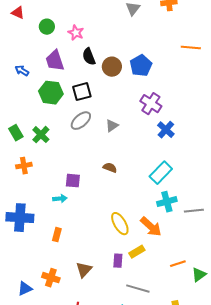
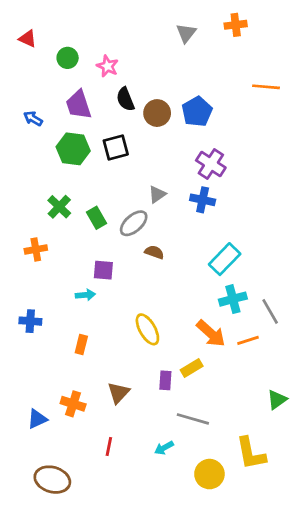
gray ellipse: (81, 121) -> (134, 223), moved
blue cross: (166, 130) -> (203, 200), moved, turned -30
green rectangle: (16, 133) -> (96, 218), moved
gray line: (194, 211) -> (270, 311), turned 66
blue cross: (20, 218) -> (30, 321), size x0.6
yellow ellipse: (120, 224) -> (147, 329), moved
orange line: (178, 264) -> (248, 340), moved

